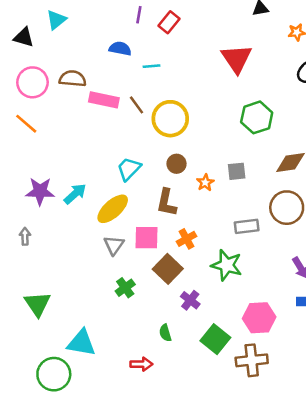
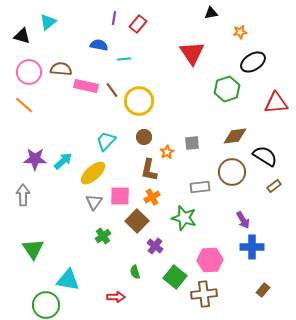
green hexagon: (257, 117) -> (227, 89), moved
brown L-shape: (166, 203) -> (149, 170), moved
gray arrow: (25, 236) -> (23, 195), size x1.5

